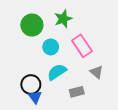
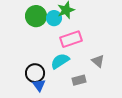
pink rectangle: (82, 46) -> (71, 39), moved, turned -75
cyan circle: (51, 47) -> (54, 18), moved

